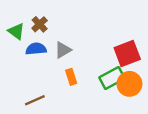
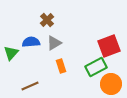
brown cross: (40, 24) -> (47, 20), moved
green triangle: (16, 31) -> (11, 53), moved, turned 35
orange circle: (129, 84) -> (111, 84), moved

